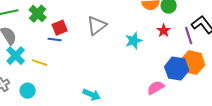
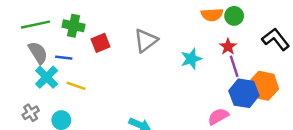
green cross: (38, 14) -> (74, 26), turned -30
purple line: (189, 36) -> (234, 66), moved
blue line: (55, 40) -> (64, 58), moved

